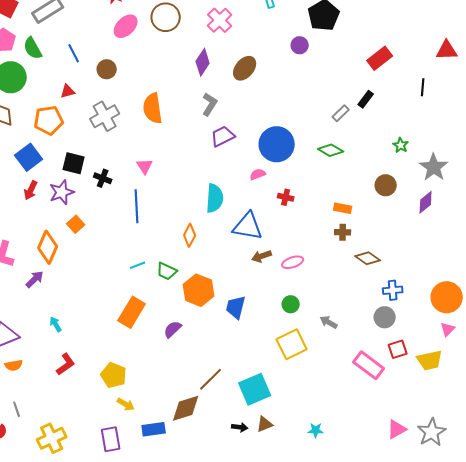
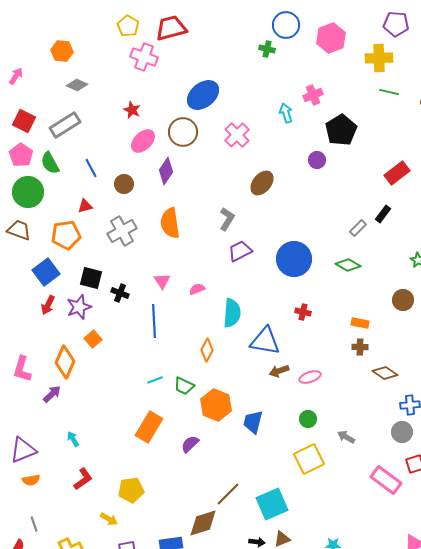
purple diamond: (203, 62) -> (166, 171), moved
pink semicircle: (258, 174) -> (197, 289), moved
yellow pentagon: (114, 375) -> (131, 490), turned -30
yellow arrow: (126, 404) -> (109, 519), moved

